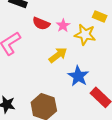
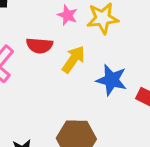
red semicircle: (41, 23) -> (39, 45), moved

